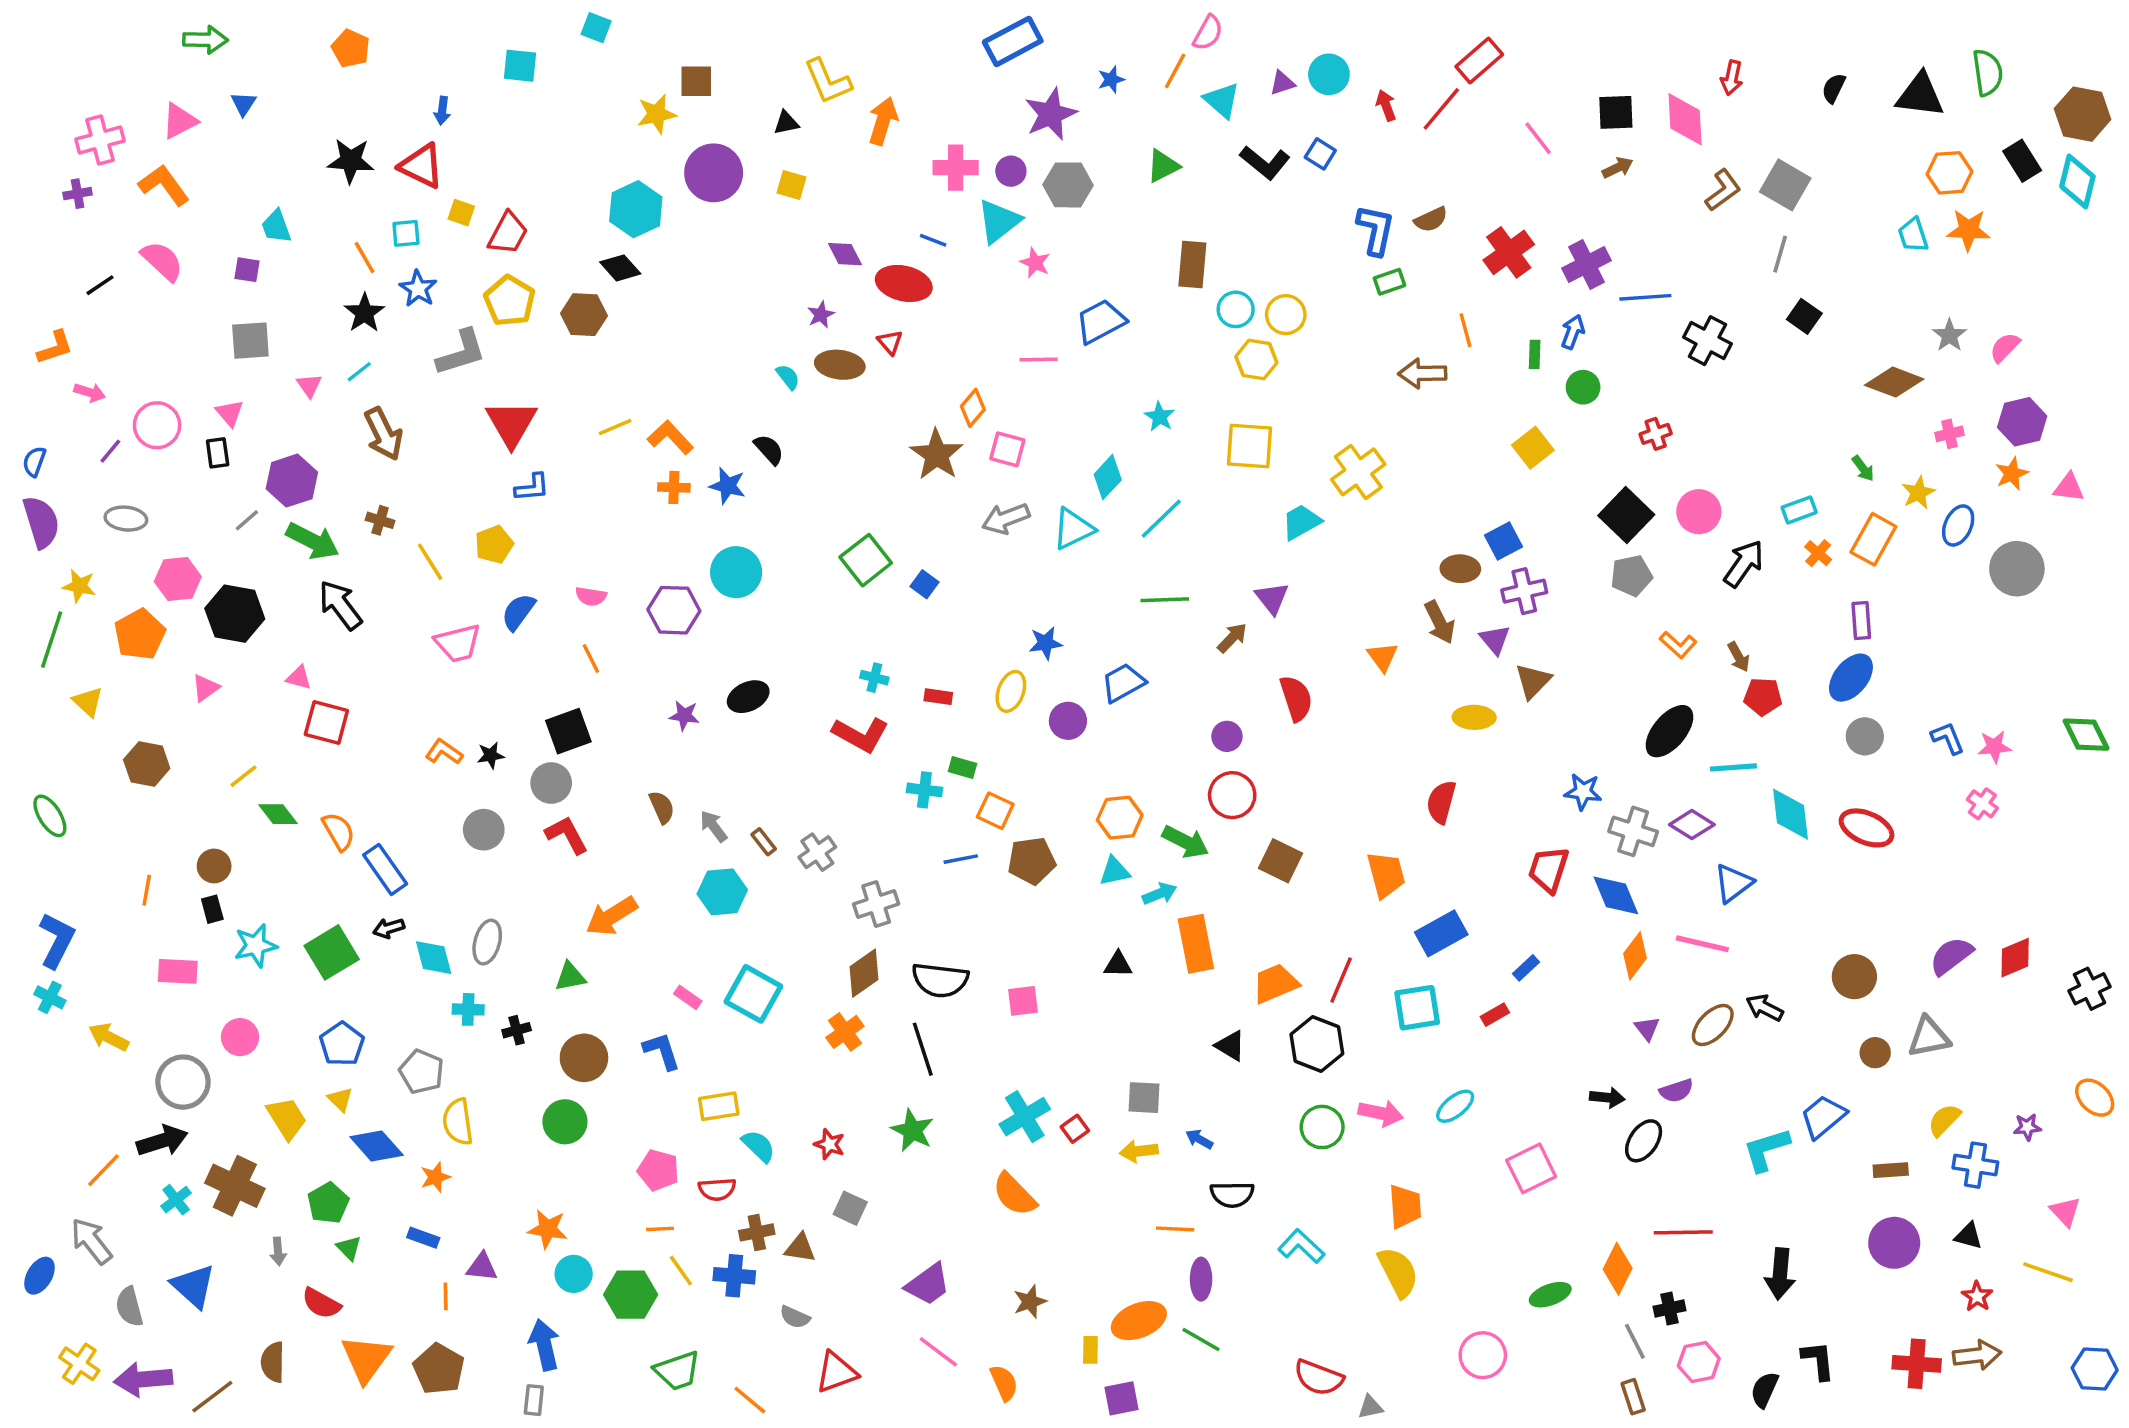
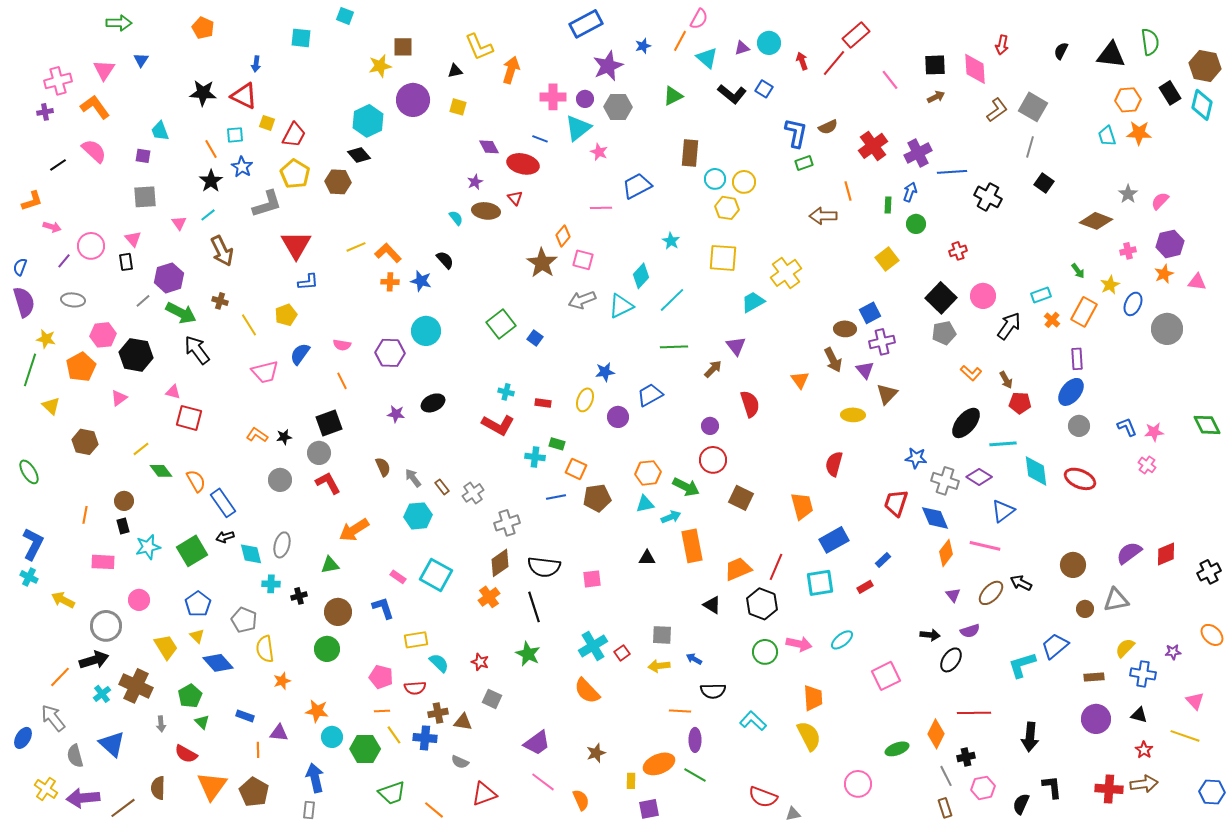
pink triangle: (180, 121) -> (104, 70), turned -30
orange star: (435, 1177) -> (282, 681), moved

